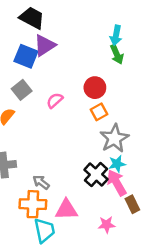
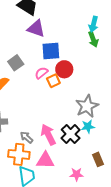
purple triangle: (45, 45) -> (36, 29), turned 48
blue square: (26, 56) -> (51, 51), moved, turned -30
red circle: (95, 88) -> (64, 69), moved
orange square: (99, 112) -> (53, 81), moved
pink arrow: (117, 183) -> (48, 135), moved

